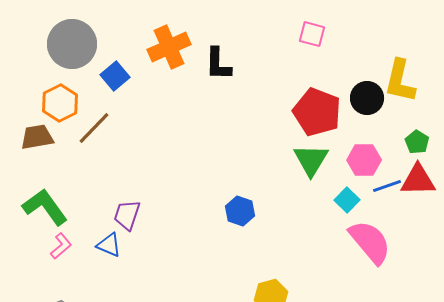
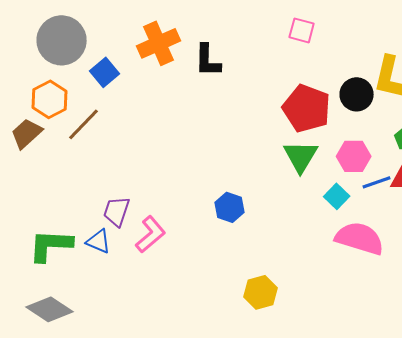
brown trapezoid: (37, 137) -> (27, 133), turned -32
green L-shape: (45, 207) -> (51, 245), moved, turned -51
pink semicircle: (370, 242) -> (360, 238), turned -33
pink L-shape: (61, 246) -> (151, 234), moved, size x1.4

